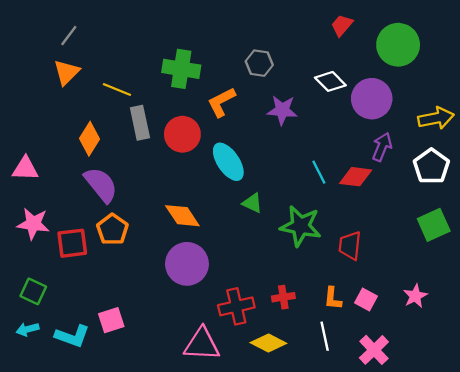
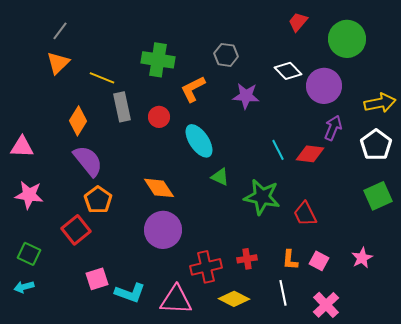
red circle: (182, 134) -> (159, 117), size x0.7
red square: (72, 243) -> (76, 230), moved, turned -32
red trapezoid: (350, 246) -> (305, 214), turned -32
cyan L-shape: (72, 336) -> (130, 293), moved

